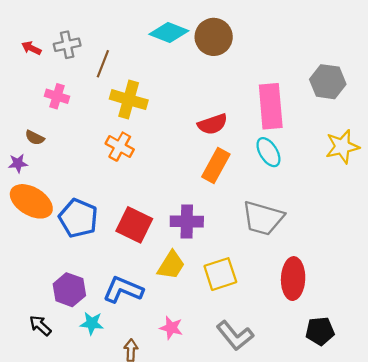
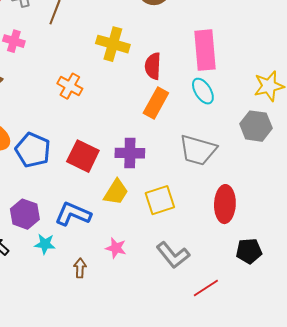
gray hexagon: (328, 82) -> (256, 126), moved
yellow cross: (129, 100) -> (113, 44), moved
red semicircle: (213, 124) -> (153, 66), turned 112

